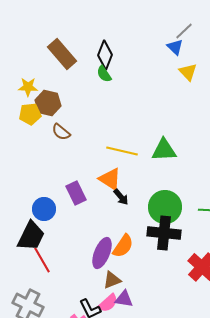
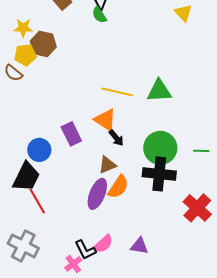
brown semicircle: (61, 132) -> (13, 73), moved
brown triangle: (112, 280) -> (107, 165), moved
purple triangle: (124, 299) -> (139, 246), moved

